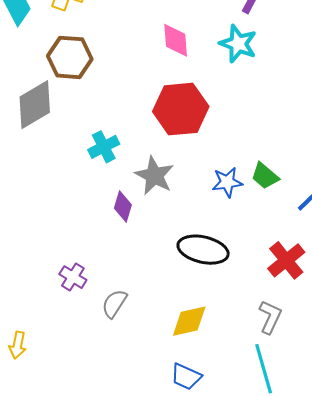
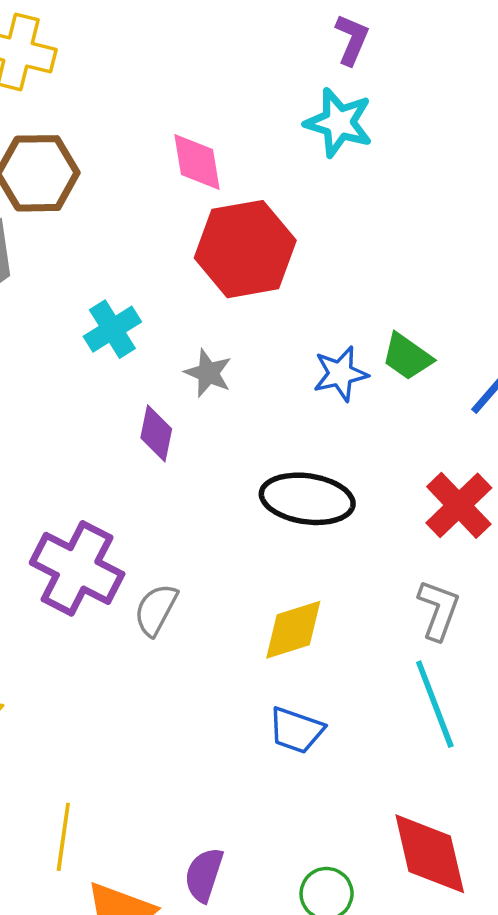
pink diamond: (176, 40) -> (197, 162), moved
gray star: (154, 176) -> (208, 373), size x0.7
purple cross: (73, 277) -> (77, 568), size x1.8

